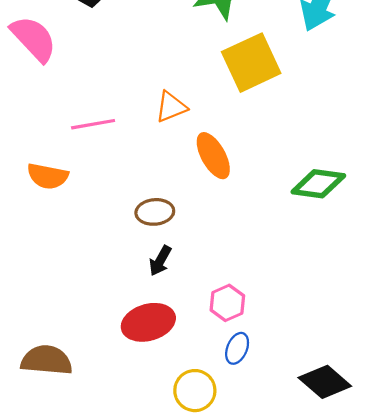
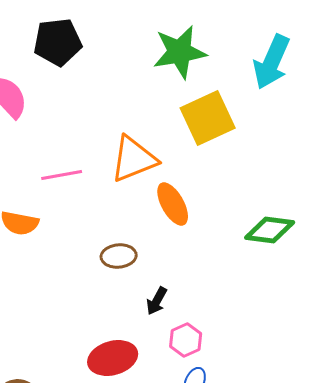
orange triangle: (171, 107) -> (134, 159), size x1.6
black arrow: (160, 261) -> (157, 301), moved

